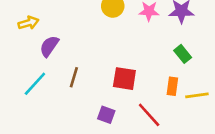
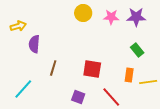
purple semicircle: (49, 46) -> (34, 44), turned -30
cyan line: (35, 84) -> (23, 89), moved

